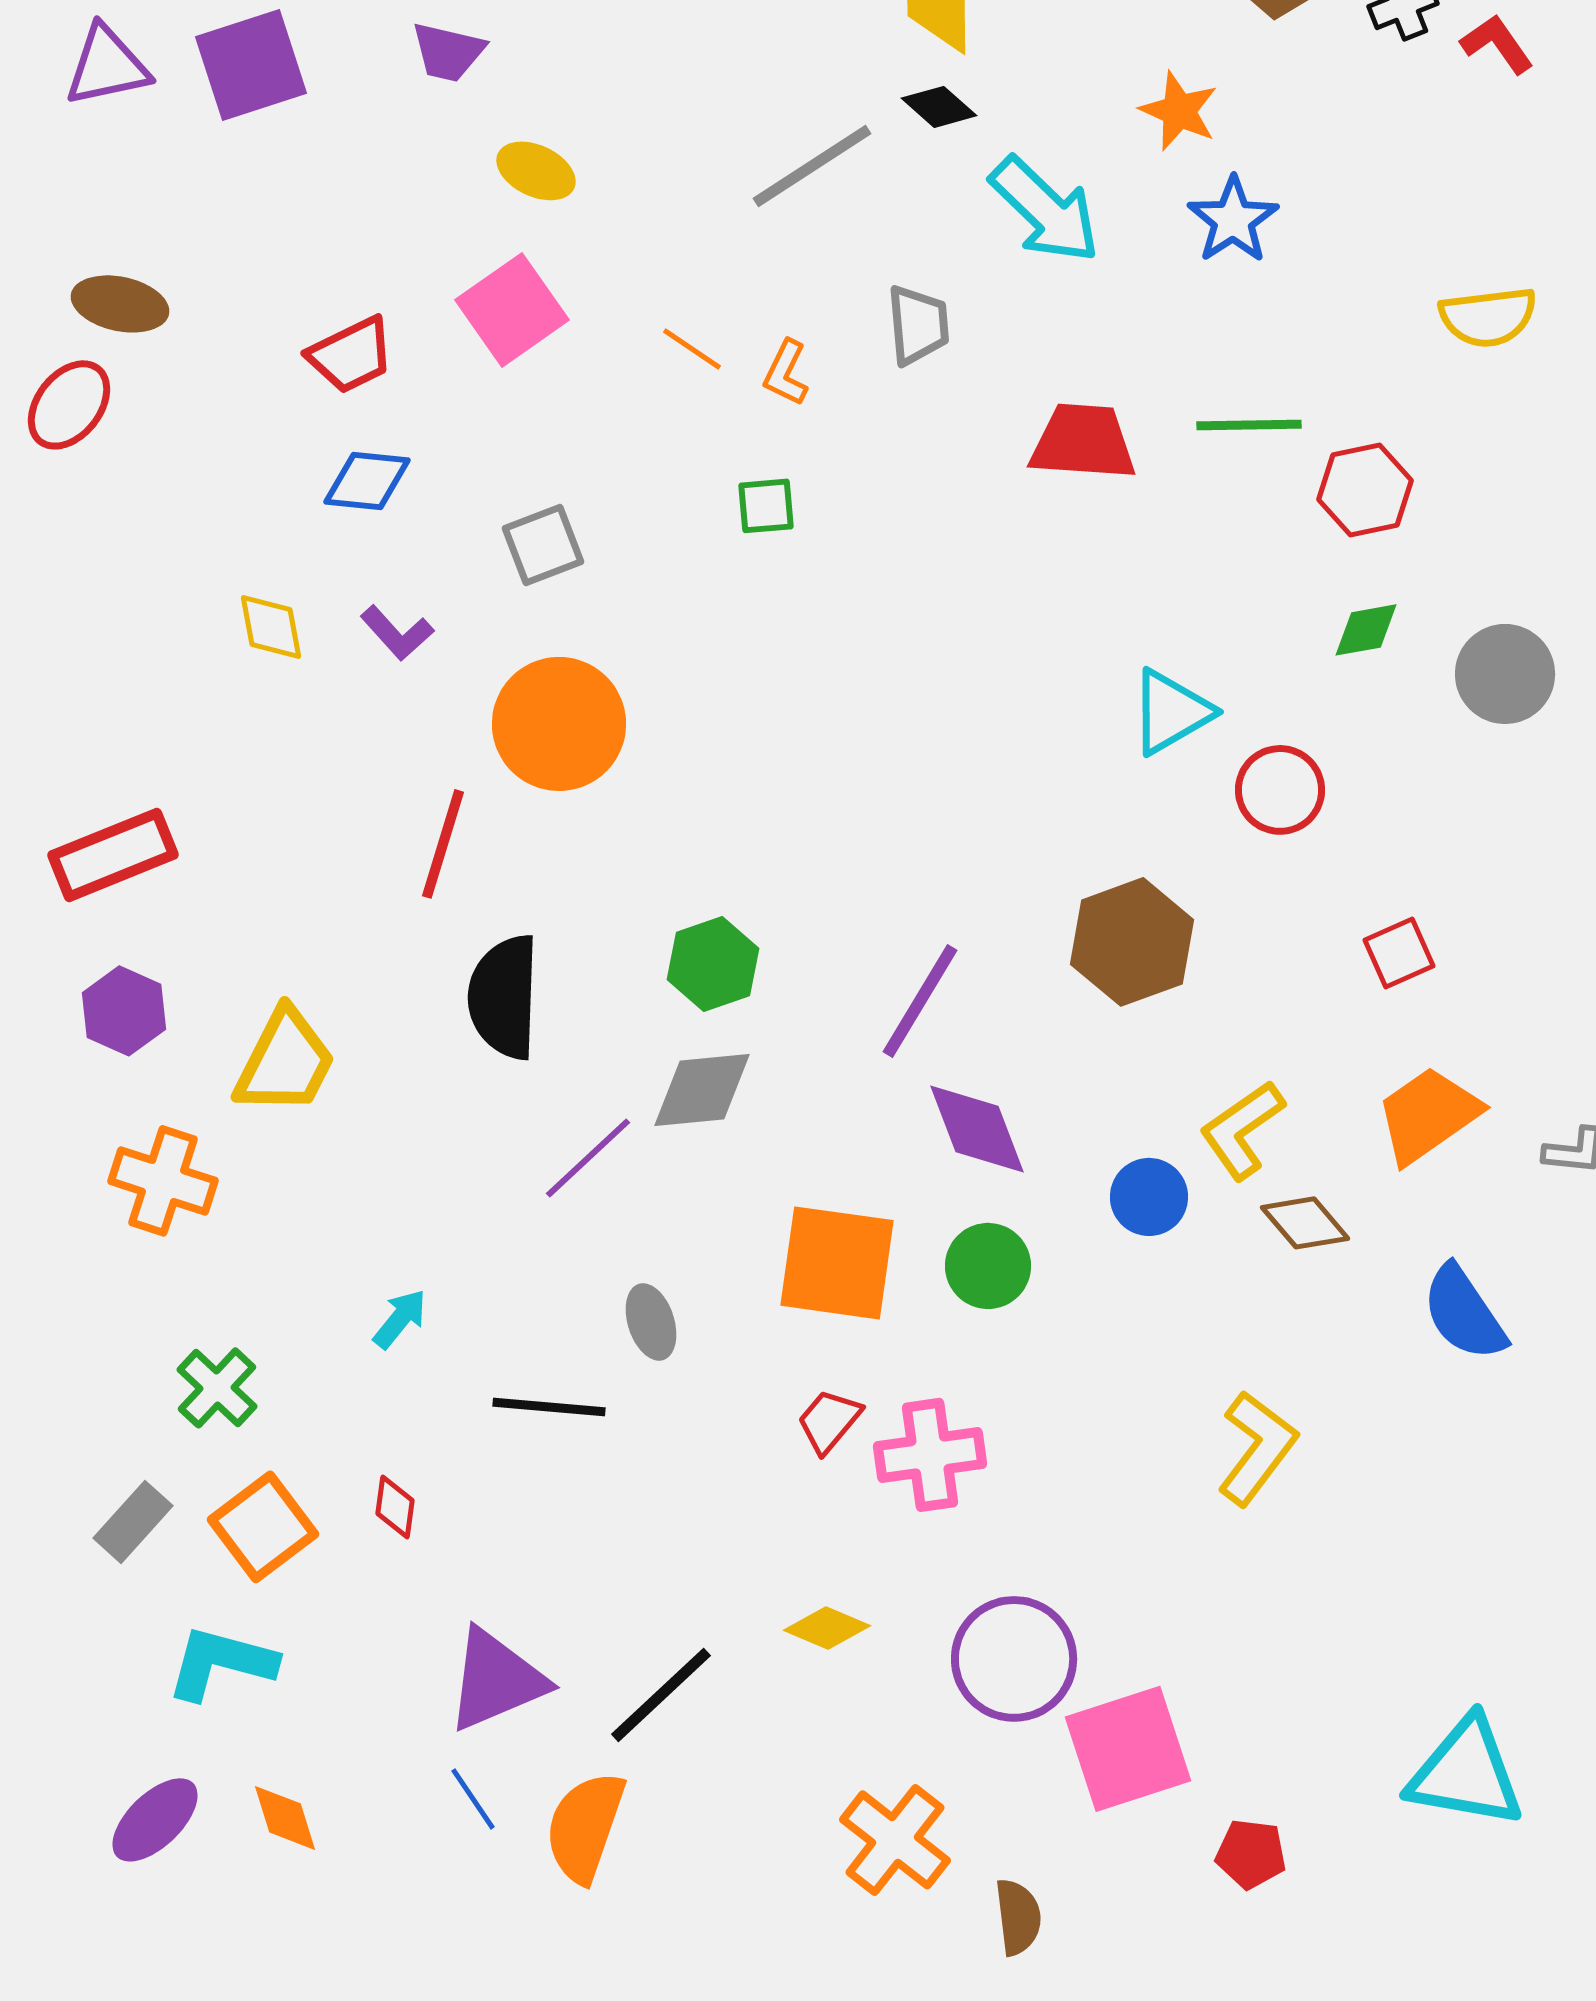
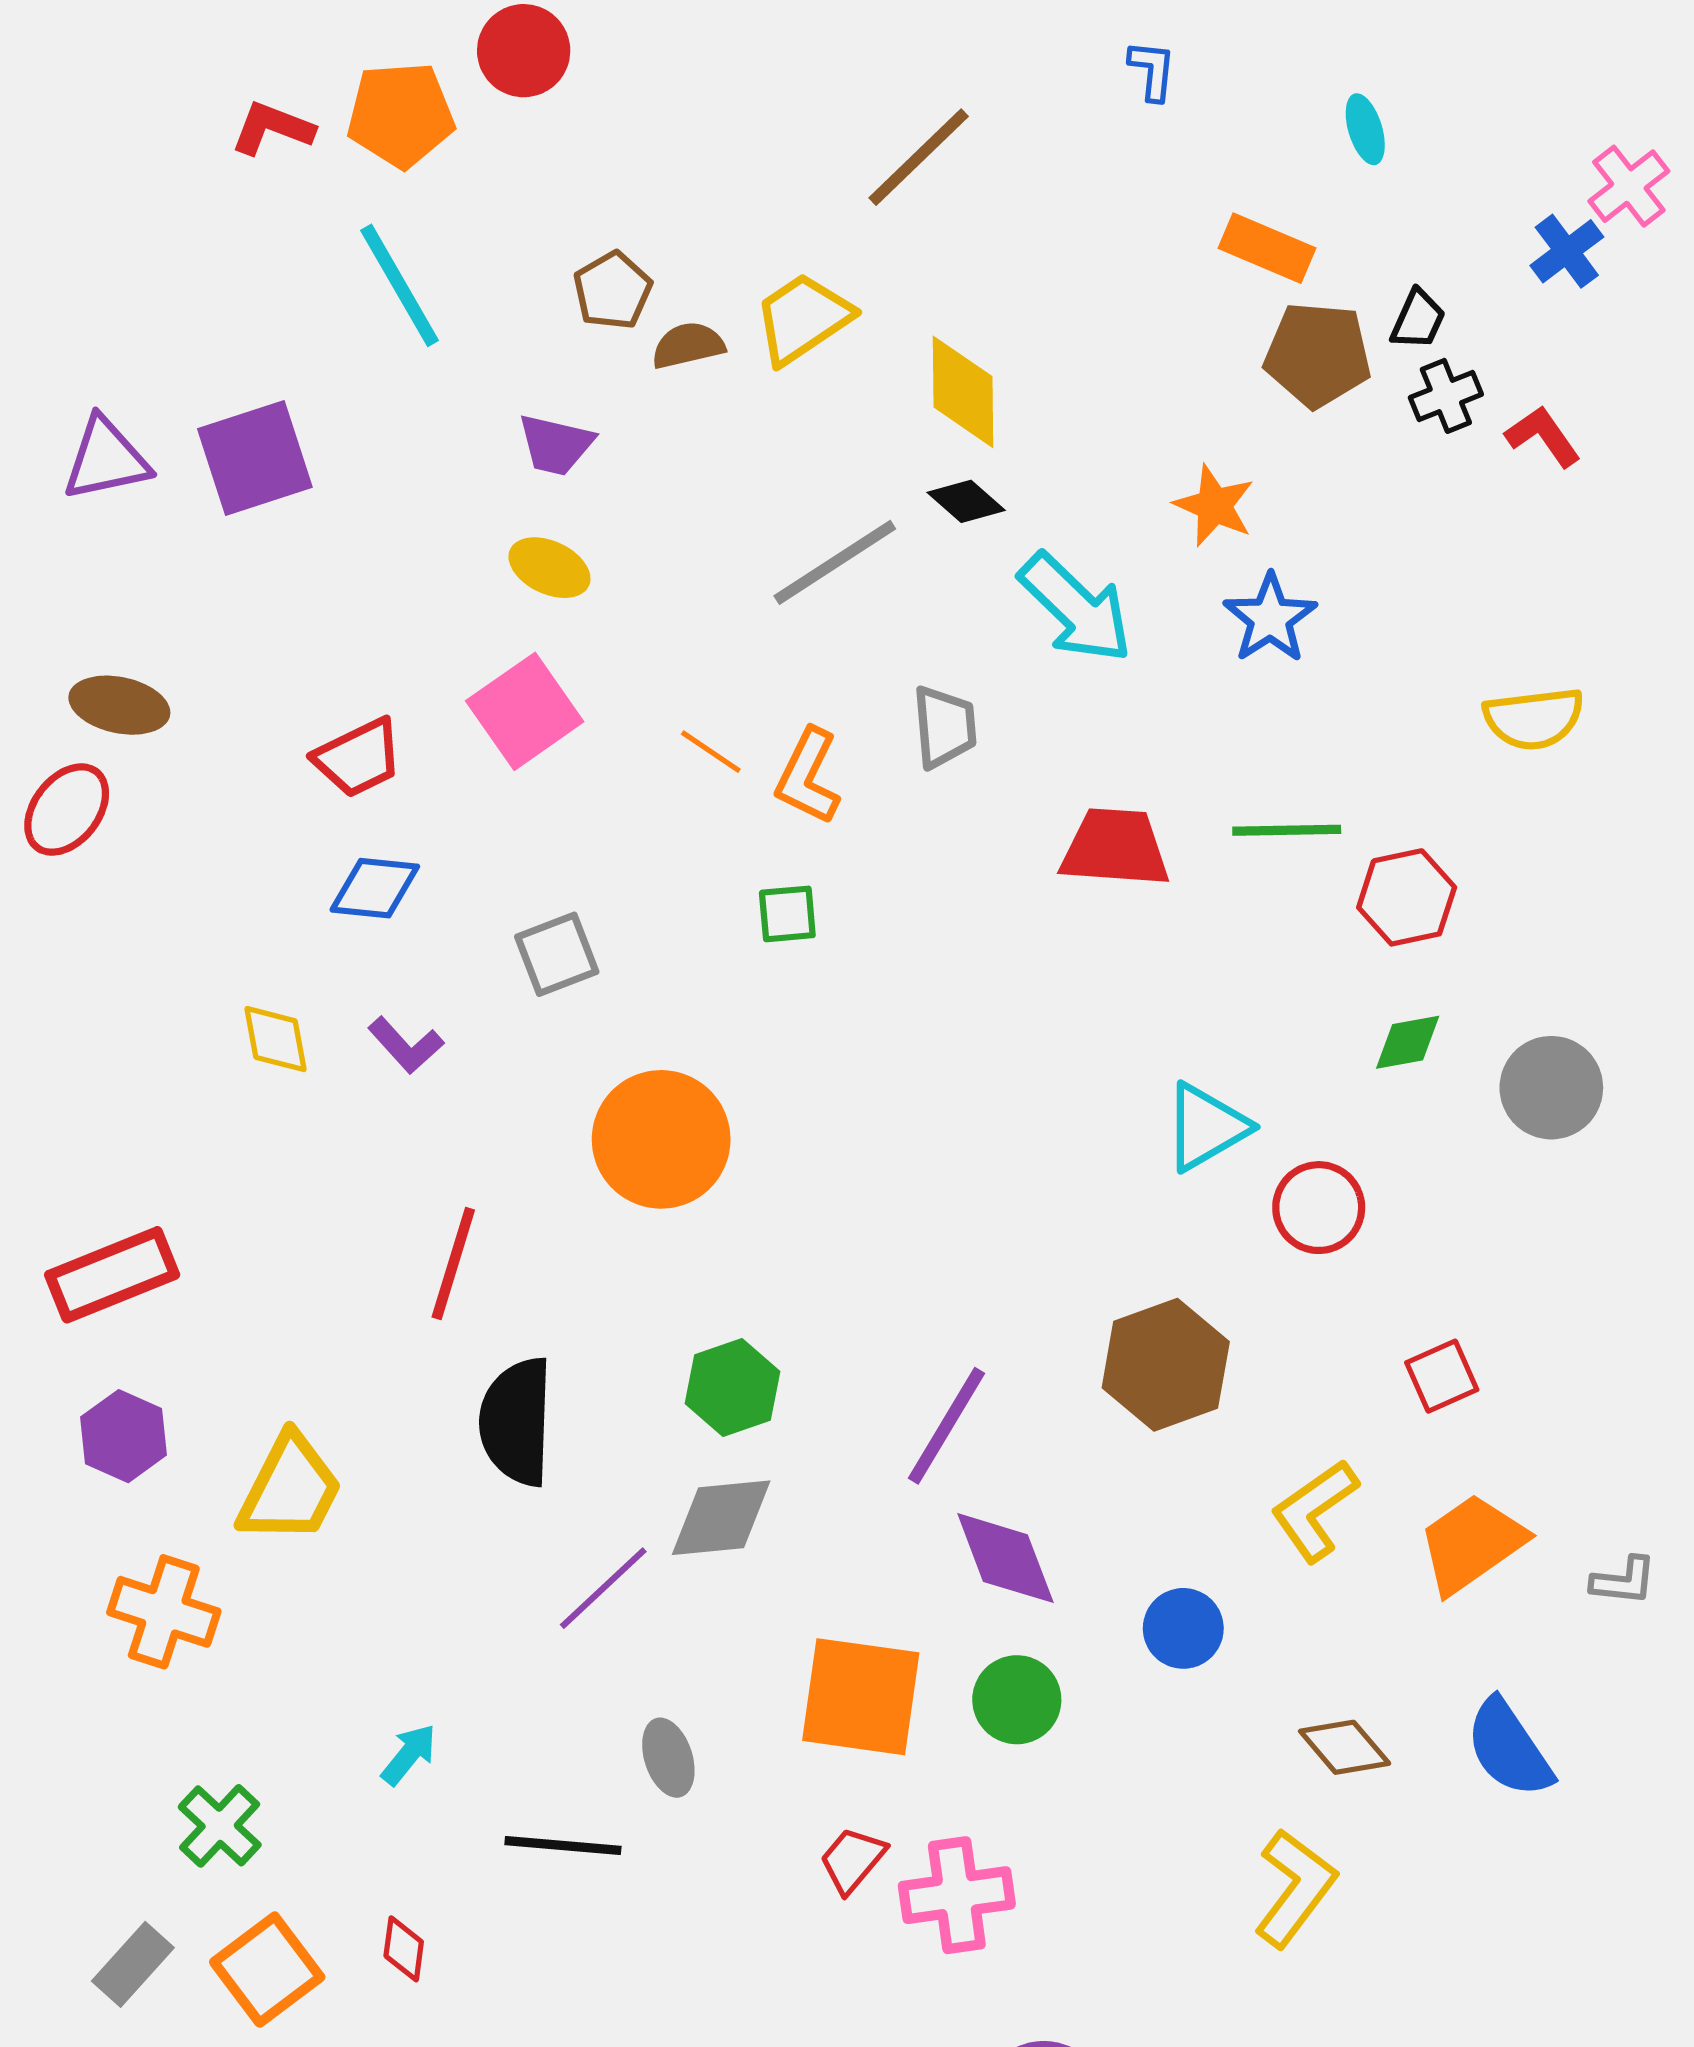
purple trapezoid: (448, 52) -> (556, 445), moved
orange L-shape: (786, 373) -> (808, 776), size x1.4
orange circle: (559, 724) -> (661, 1139), moved
yellow L-shape: (1242, 1130) -> (1315, 1511), moved
brown diamond: (1305, 1223) -> (1345, 1747), moved

